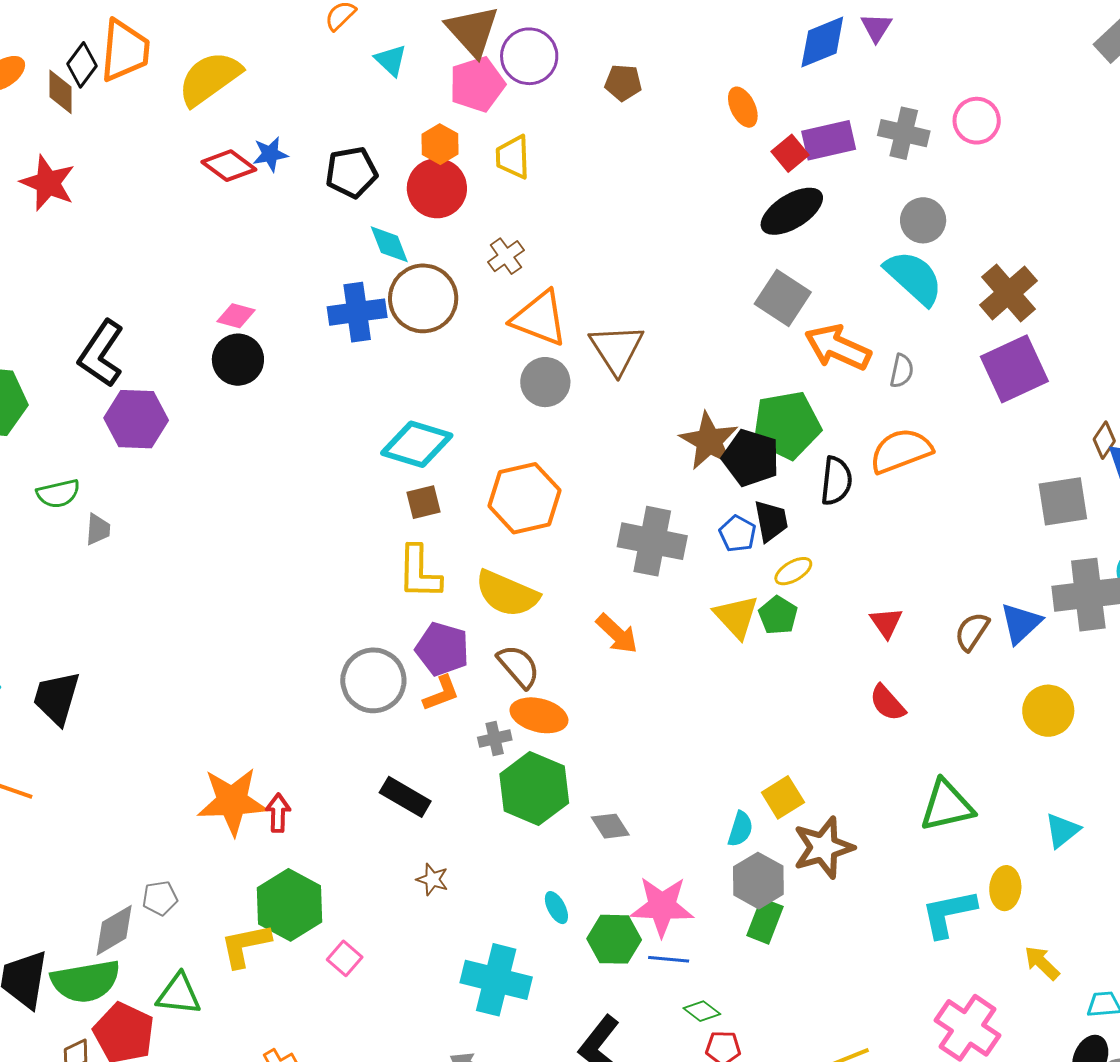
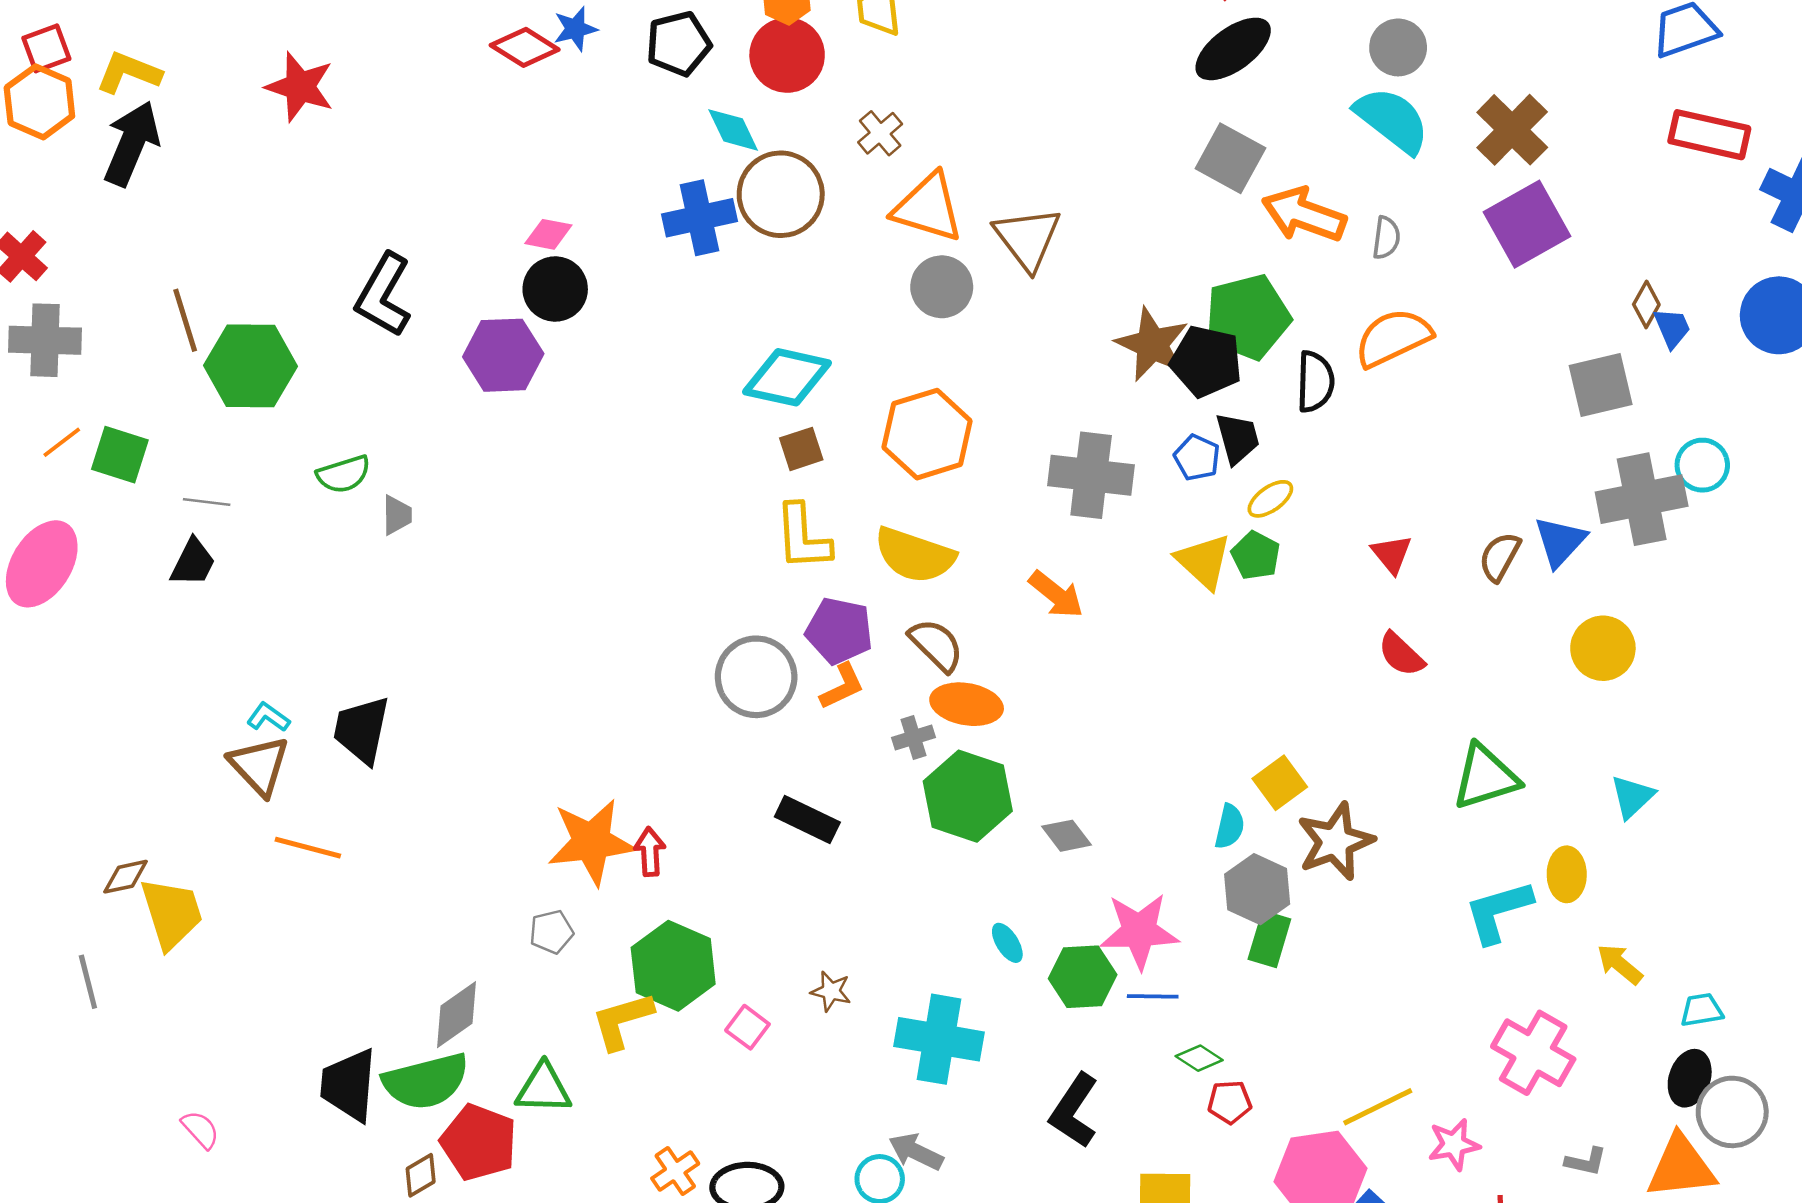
purple hexagon: (136, 419) -> (503, 355), moved
brown star: (432, 879) -> (831, 991), moved
gray pentagon: (160, 898) -> (551, 932), moved

